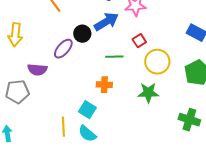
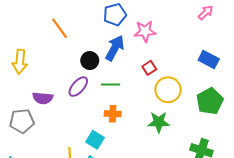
blue arrow: (106, 22) -> (115, 48), turned -30
purple ellipse: (63, 49) -> (78, 87), moved
green line: (114, 57) -> (111, 85), moved

